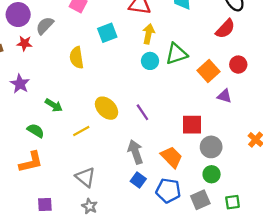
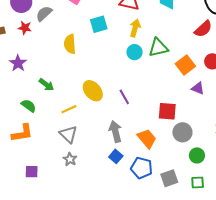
green circle: (212, 174) -> (197, 155), moved
gray triangle: (85, 177) -> (68, 134), moved
gray star: (90, 206) -> (70, 159), moved

